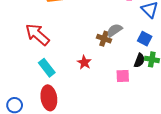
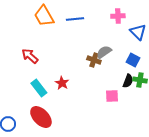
red arrow: (37, 34) -> (30, 56), size x0.7
red star: (84, 63) -> (62, 83), moved
red ellipse: (49, 98) -> (41, 117), turned -35

